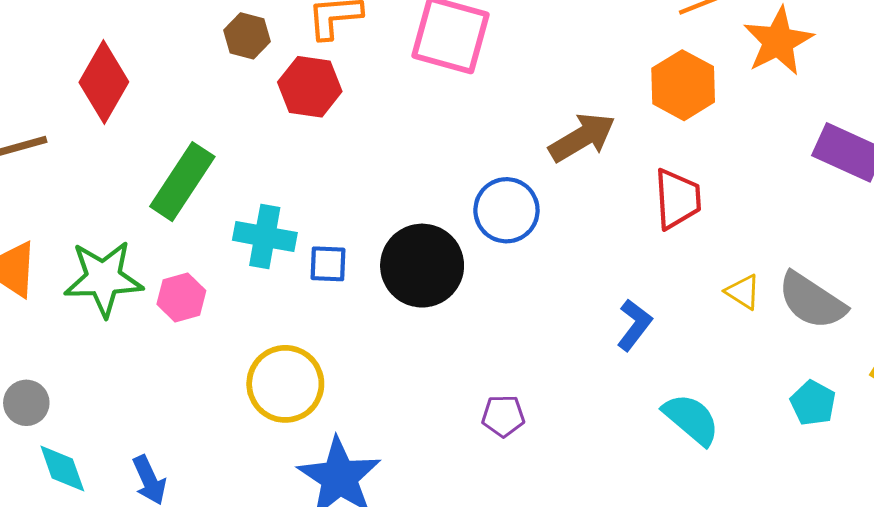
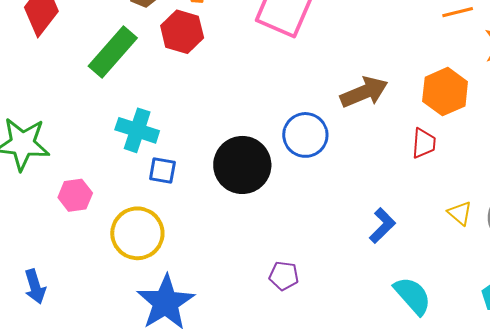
orange hexagon: (683, 85) -> (445, 92), moved
green rectangle: (182, 182) -> (113, 52), moved
red trapezoid: (677, 199) -> (424, 143), size x0.7
blue square: (328, 264) -> (162, 170), moved
pink hexagon: (181, 297) -> (75, 195), moved

